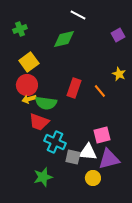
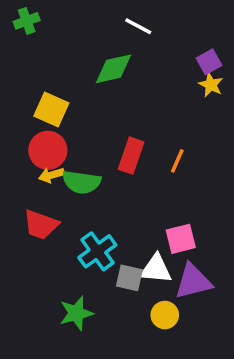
green cross: (20, 29) -> (27, 21), moved
yellow square: (29, 62) -> (51, 110), turned -30
yellow star: (119, 74) -> (211, 85), moved
orange line: (100, 91) -> (177, 161), turned 64
red trapezoid: (39, 122) -> (41, 225), moved
cyan cross: (55, 142) -> (97, 251), turned 30

